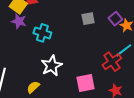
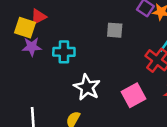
gray square: (88, 19) -> (115, 30), moved, turned 32

